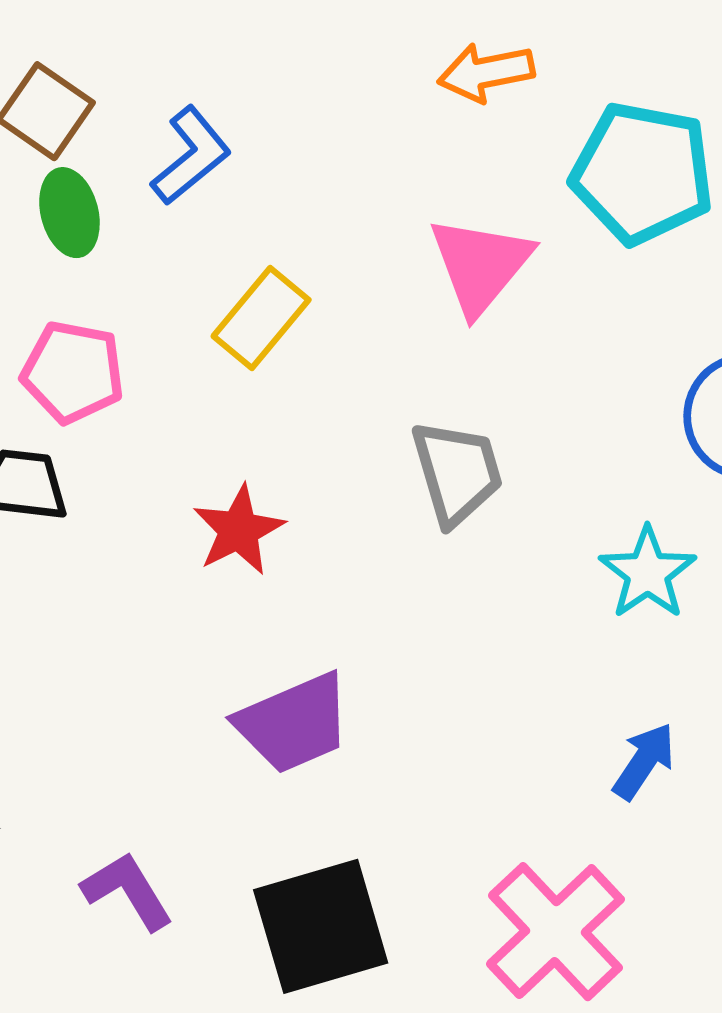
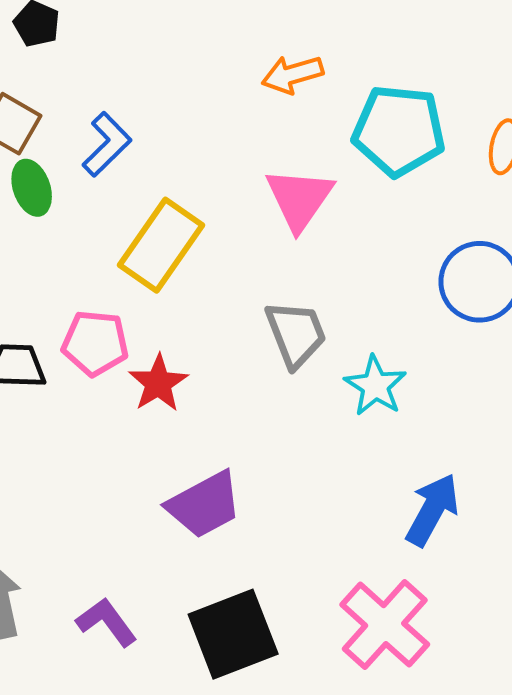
yellow rectangle: (261, 318) -> (161, 245), size x1.4
pink pentagon: (73, 372) -> (95, 343), moved
cyan star: (648, 573) -> (375, 386), moved
blue arrow: (644, 761) -> (432, 510), size x1.4

